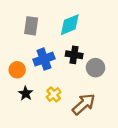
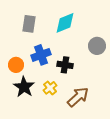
black cross: (74, 55) -> (65, 65), moved
gray circle: (96, 68) -> (97, 46), moved
black star: (26, 93) -> (24, 87), size x1.5

